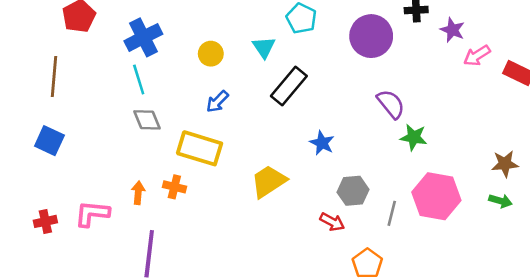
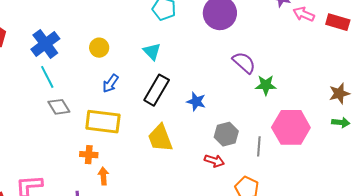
cyan triangle: (264, 47) -> (152, 51), moved
pink arrow: (477, 56) -> (304, 14), turned 65
black rectangle: (289, 86) -> (157, 90), moved
yellow trapezoid: (269, 181) -> (160, 138), turned -68
orange arrow: (138, 193) -> (103, 176), moved

